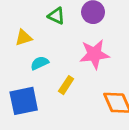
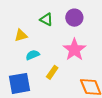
pink star: (94, 54) -> (74, 50), turned -30

